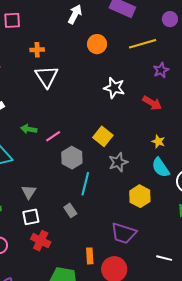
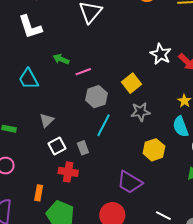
white star: (114, 88) -> (161, 54), moved
white square: (31, 217) -> (57, 146), moved, turned -30
red cross: (41, 241) -> (68, 172), moved, turned -30
orange rectangle: (90, 256) -> (39, 193), moved

